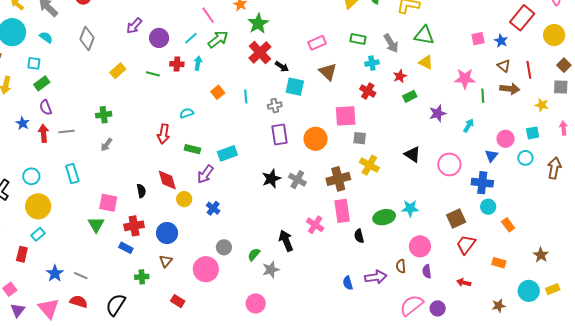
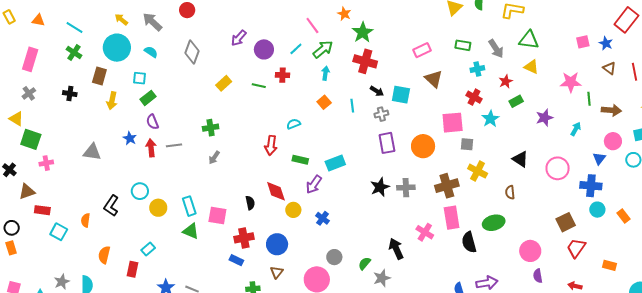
red cross: (260, 52) -> (365, 61), turned -30
cyan arrow: (198, 63) -> (325, 73), moved
black arrow: (282, 67) -> (377, 91), moved
brown arrow: (510, 89) -> (611, 110), moved
cyan rectangle: (72, 174) -> (189, 206), moved
gray cross: (297, 180) -> (406, 188), turned -30
yellow circle: (38, 206) -> (158, 208), moved, size x0.7
cyan star: (410, 208) -> (490, 119), moved, turned -30
green triangle: (96, 225) -> (191, 231), moved, turned -36
orange rectangle: (508, 225) -> (624, 216), moved
black semicircle: (359, 236) -> (469, 242), size x1.5
brown semicircle: (401, 266) -> (510, 192), moved

